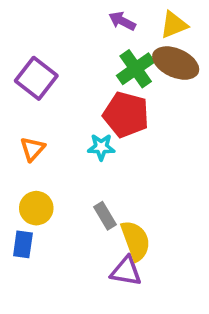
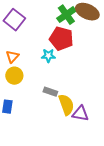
yellow circle: (36, 208) -> (14, 76), moved
gray rectangle: (105, 216) -> (50, 92), turned -40
purple triangle: (126, 271) -> (80, 114), moved

